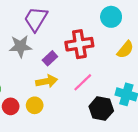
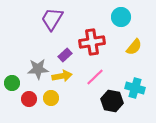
gray star: (20, 46) -> (38, 69), moved

